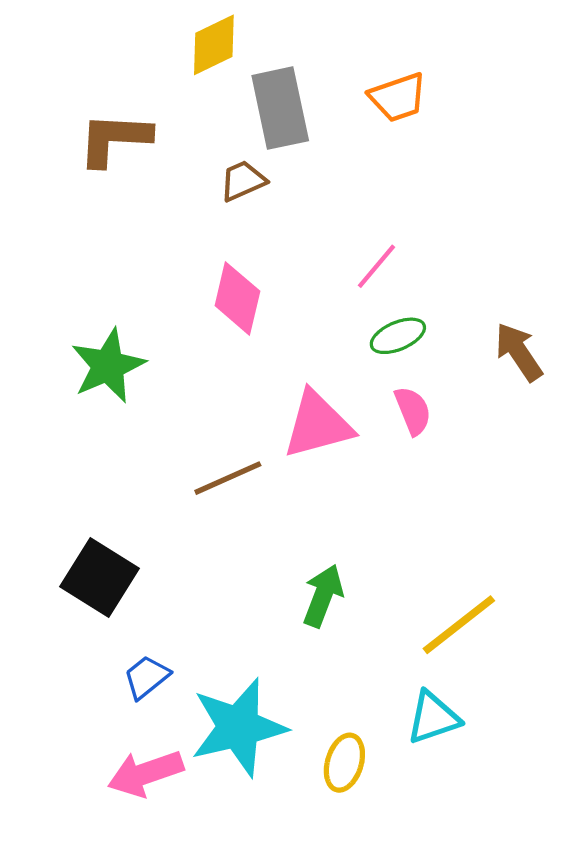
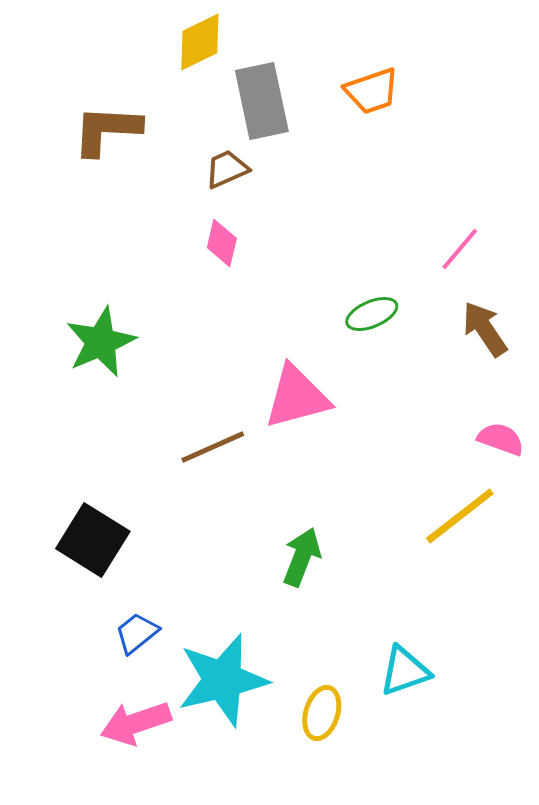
pink line: (376, 266) -> (460, 249), moved
pink diamond: (237, 298) -> (222, 243), moved, size x0.7
pink semicircle: (413, 411) -> (501, 439), moved, turned -48
yellow line: (459, 625) -> (460, 516), moved

